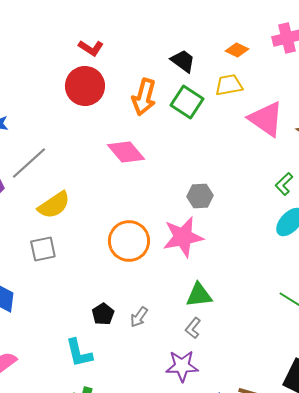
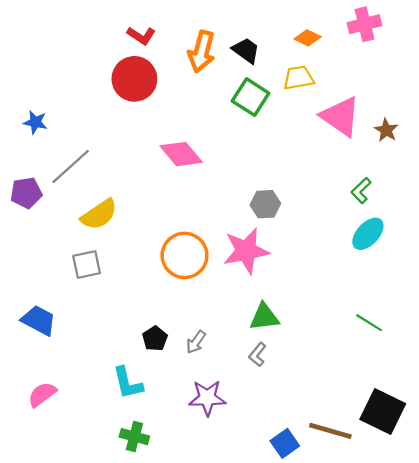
orange arrow: (144, 97) -> (202, 52), moved
purple star: (182, 366) -> (207, 398), moved

